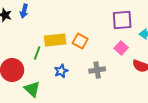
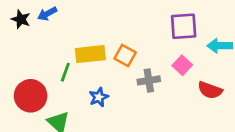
blue arrow: (24, 11) -> (47, 14), turned 48
gray cross: (97, 70) -> (149, 80), moved

